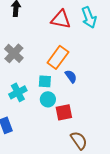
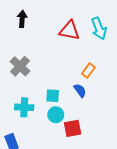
orange rectangle: (58, 57) -> (88, 71), moved, size x0.6
cyan cross: (18, 92) -> (24, 107), turned 30

